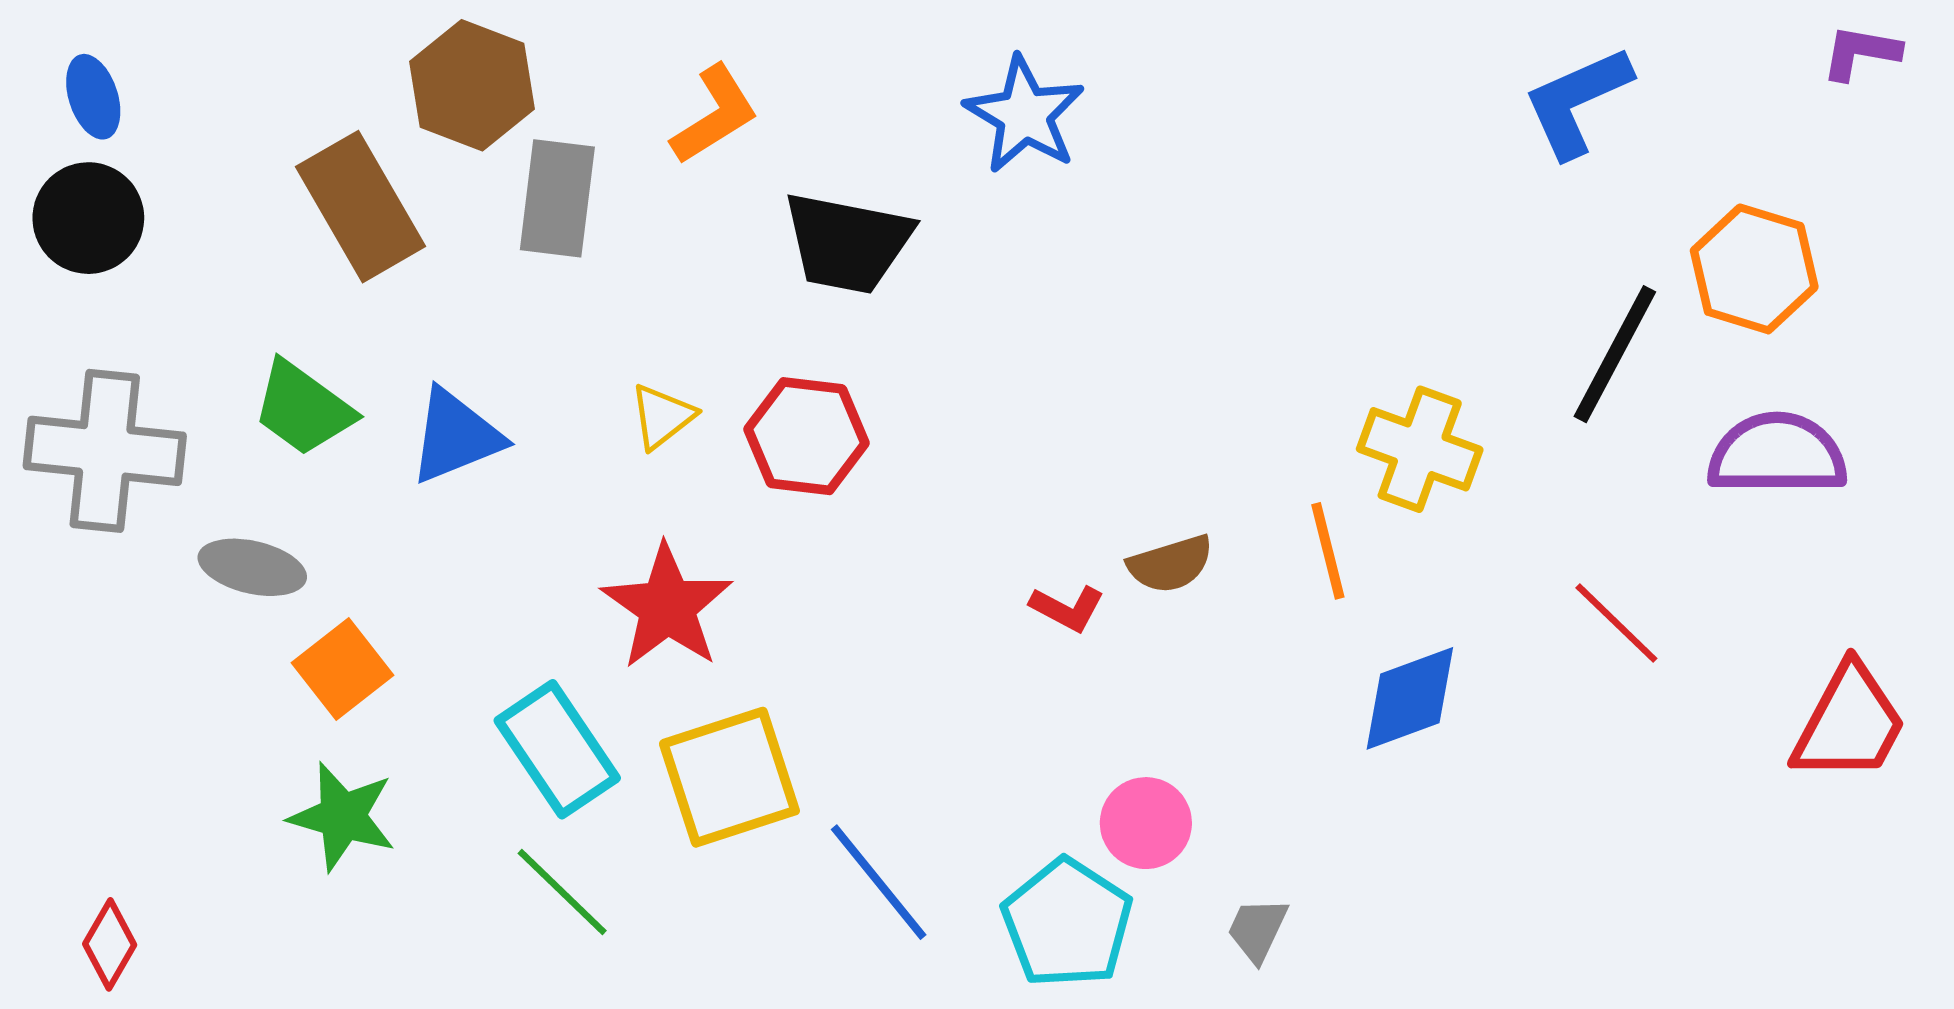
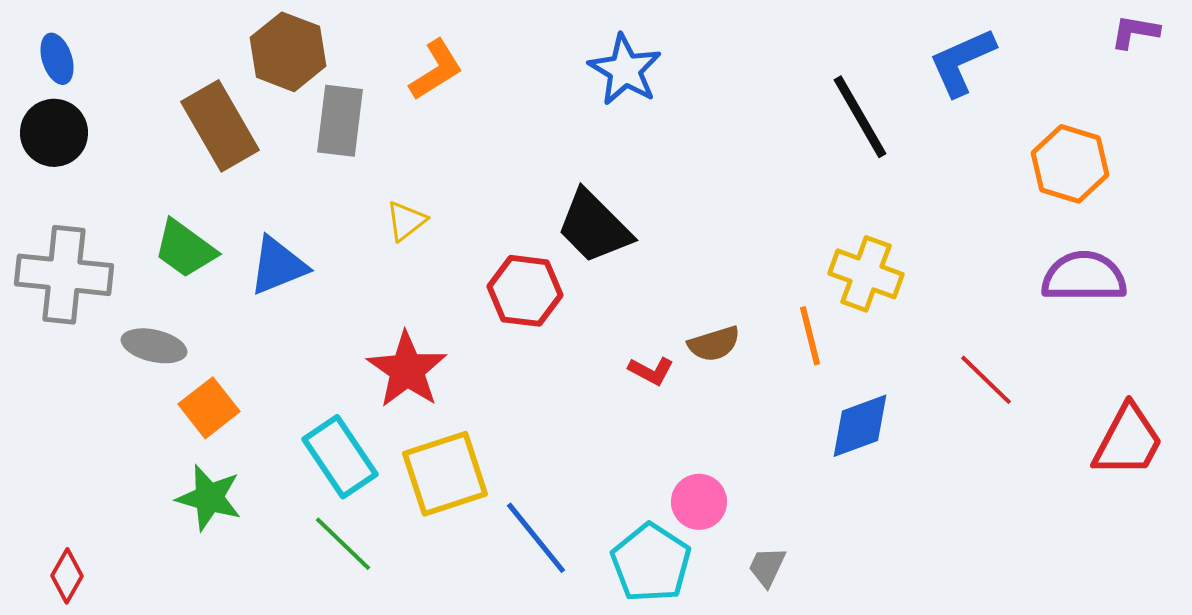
black trapezoid: (847, 243) -> (594, 227), moved, turned 34
black line: (1615, 354) -> (860, 117), moved, turned -58
yellow triangle: (662, 416) -> (406, 221), moved
red hexagon: (806, 436) -> (525, 291), moved

